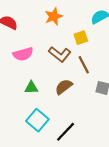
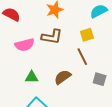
yellow square: (81, 38) -> (87, 35), moved
brown L-shape: (60, 54) -> (52, 37), moved, turned -30

